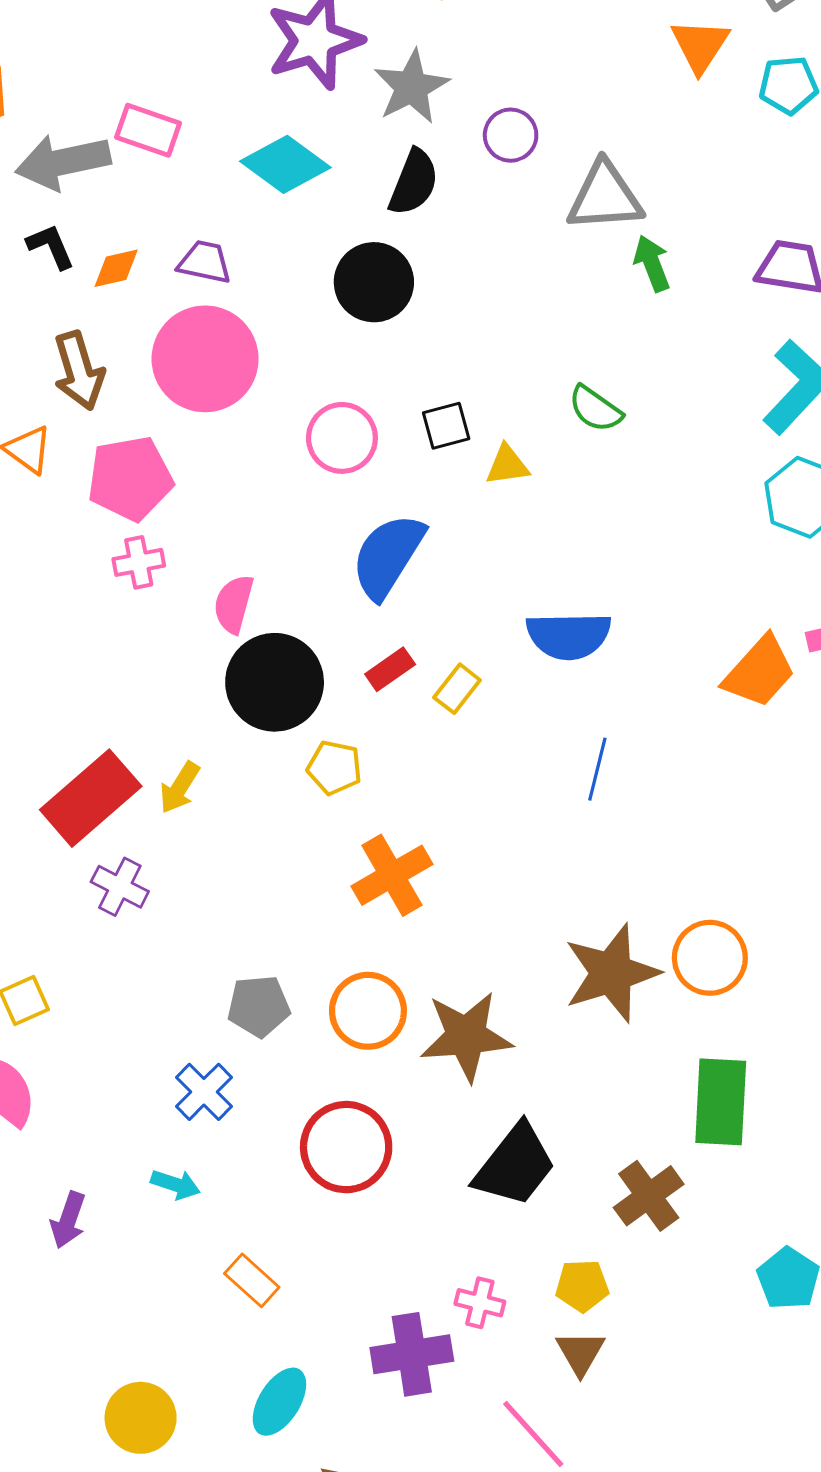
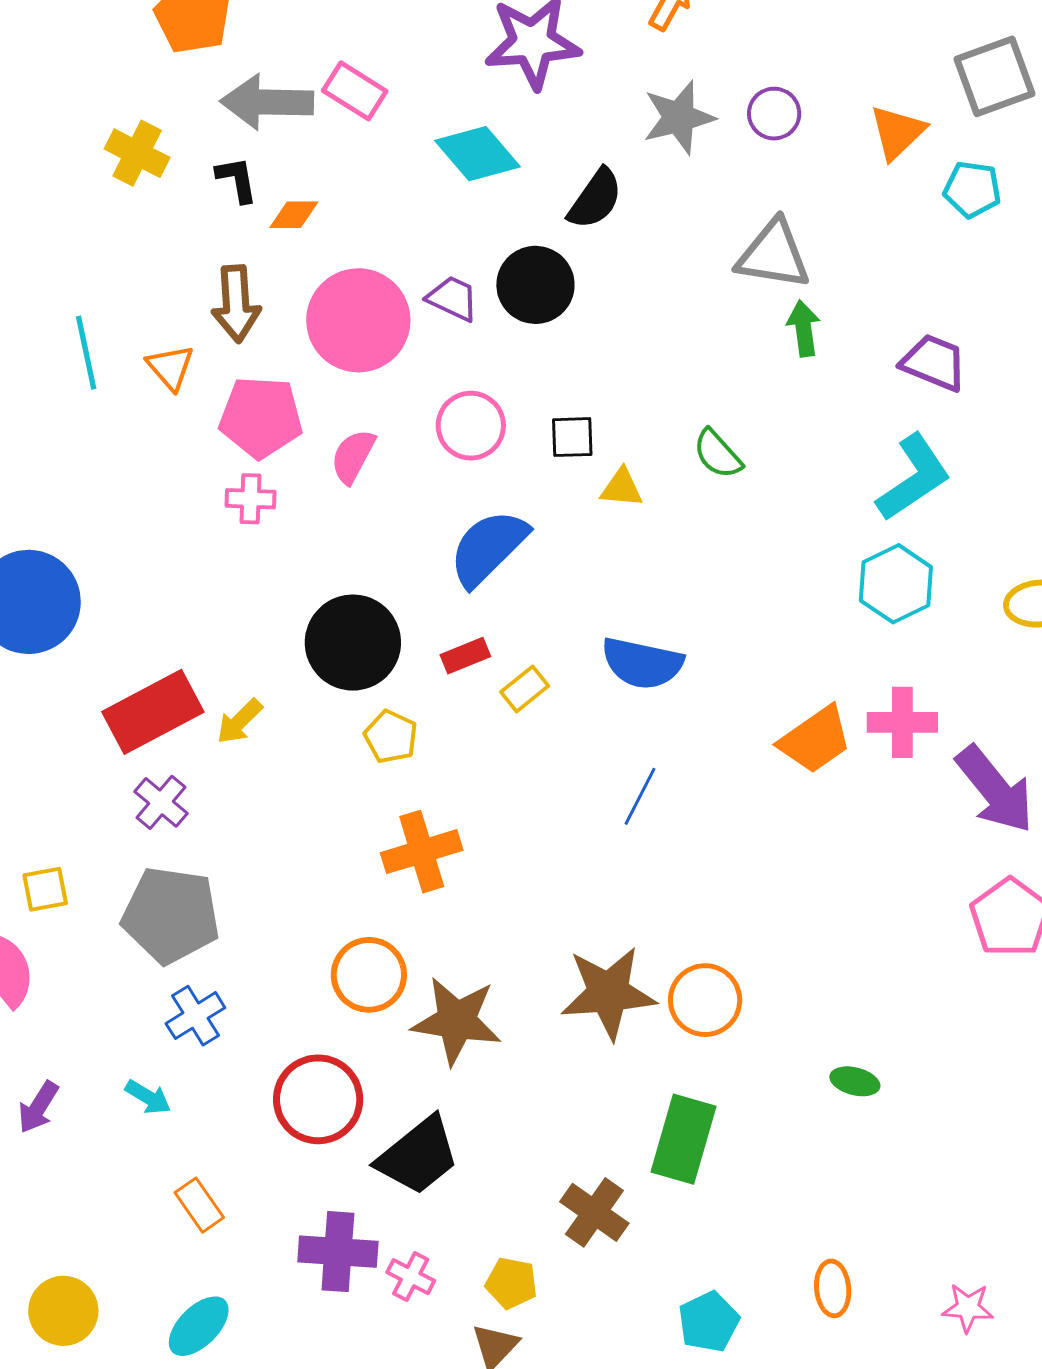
gray star: (411, 87) -> (679, 117), moved
purple circle: (511, 135) -> (774, 114), moved
purple trapezoid: (205, 262) -> (453, 298), moved
pink semicircle: (234, 604) -> (353, 456), moved
gray pentagon: (259, 1006) -> (171, 915), moved, size x1.6
black trapezoid: (515, 1165) -> (418, 1156), moved
brown cross: (649, 1196) -> (594, 1212), turned -32
purple cross: (412, 1354) -> (338, 1252), moved

